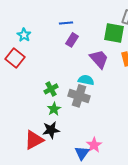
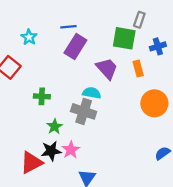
cyan star: (24, 35) -> (29, 37), moved
purple rectangle: (72, 40) -> (75, 46), size x1.5
green cross: (51, 89) -> (42, 96), moved, turned 32
pink star: (94, 145) -> (71, 150), moved

